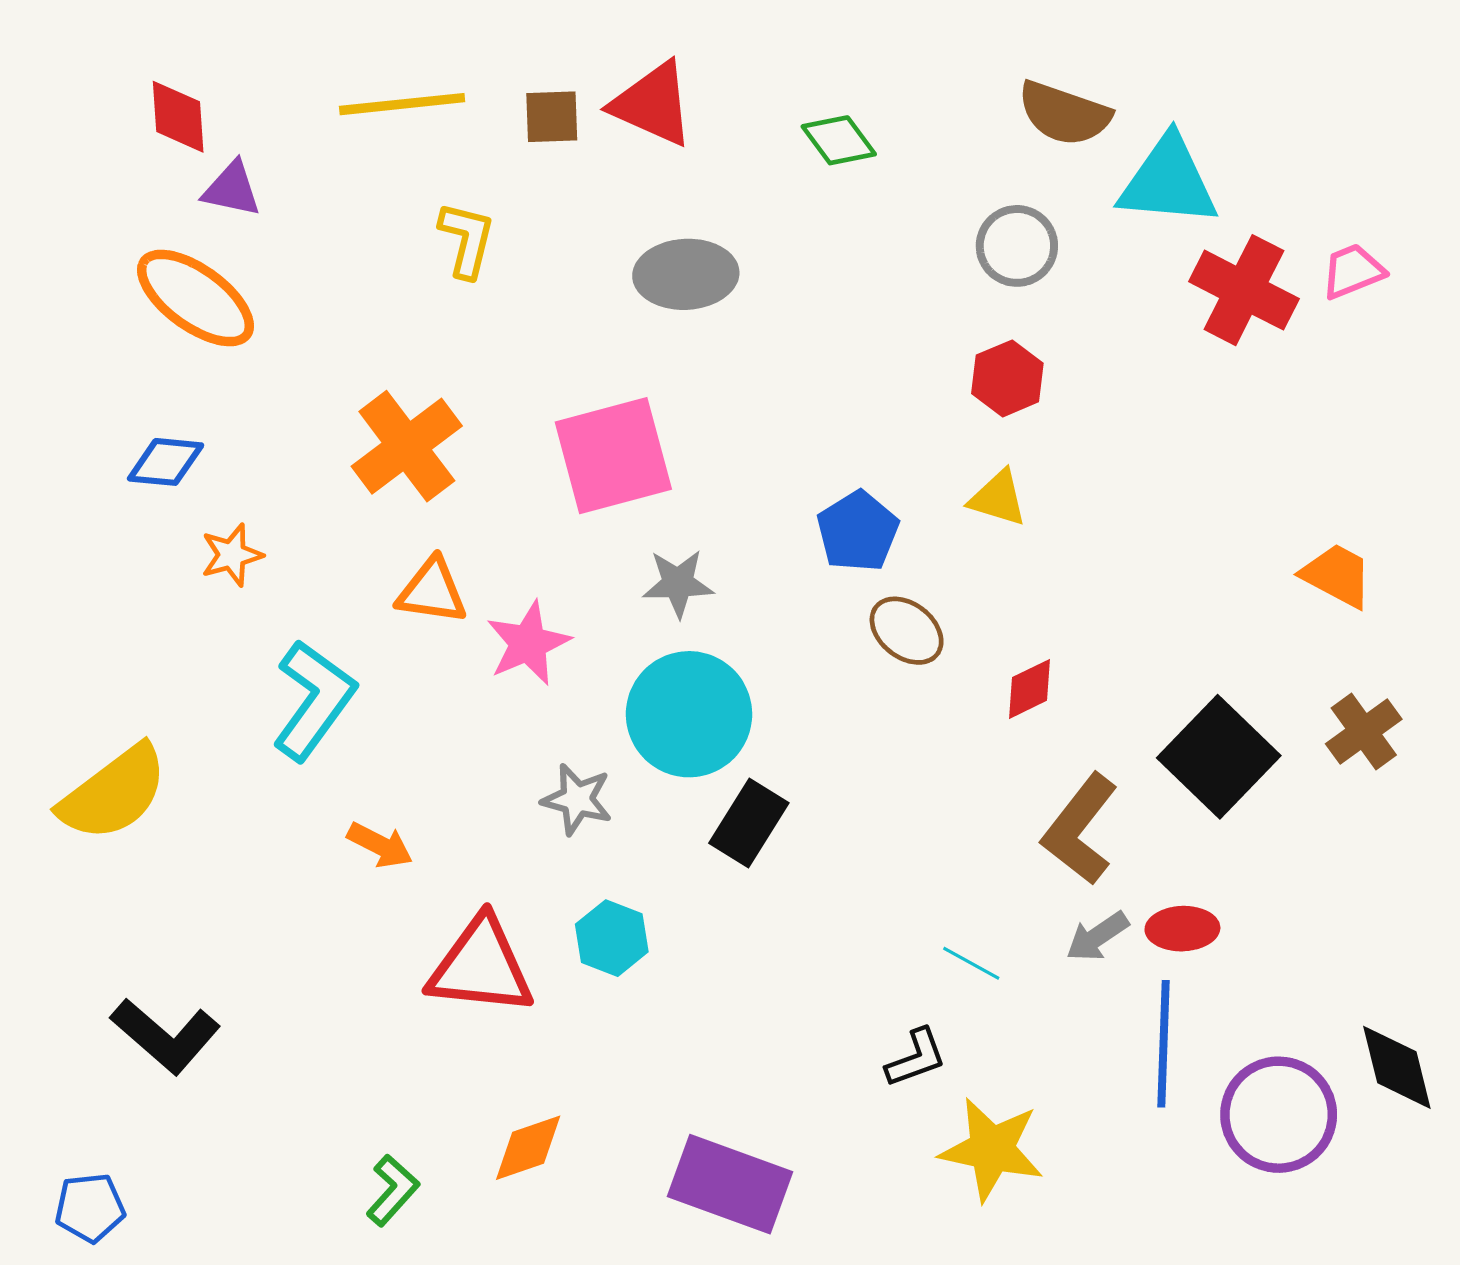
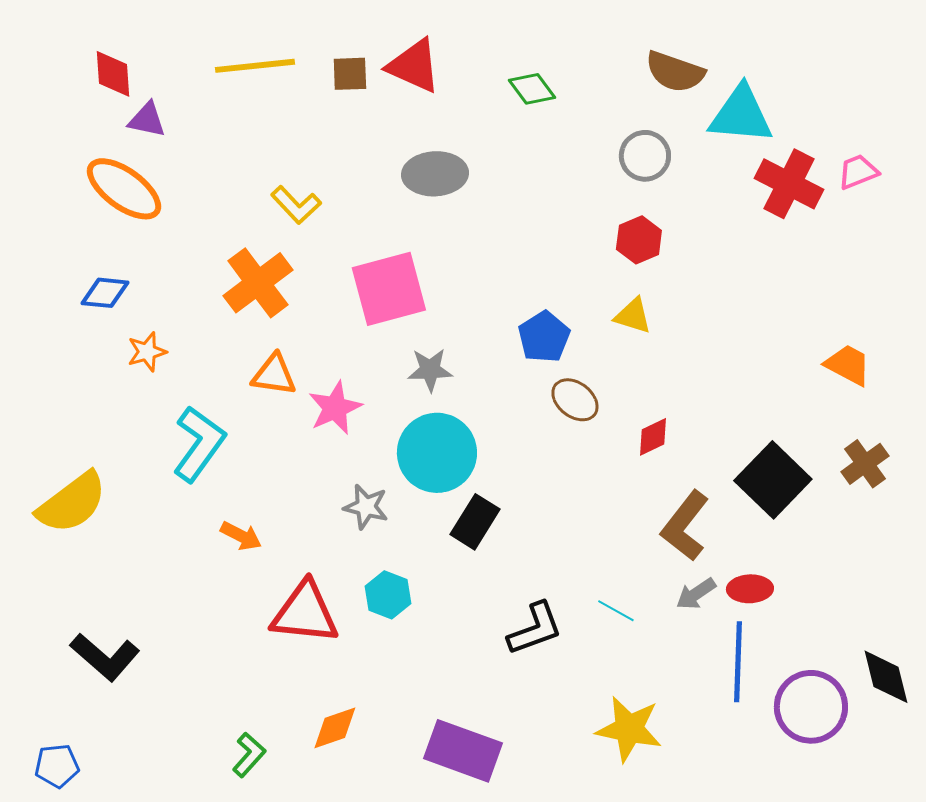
yellow L-shape: (467, 240) -> (296, 205), moved, turned 123
black L-shape: (916, 1058) -> (535, 629), moved, size x1.4

